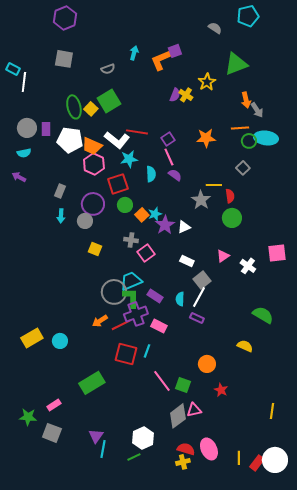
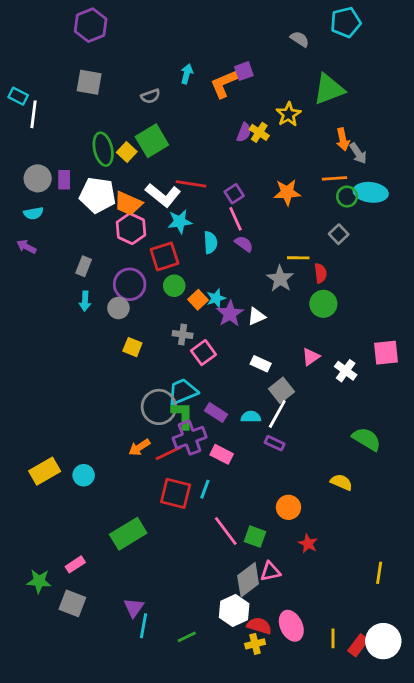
cyan semicircle: (180, 299) -> (251, 417), turned 88
white hexagon: (143, 438) -> (234, 610), moved

